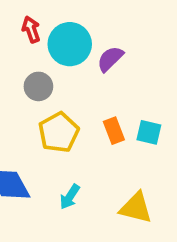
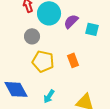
yellow pentagon: (59, 132) -> (43, 61), turned -30
cyan square: (149, 132) -> (92, 29), moved

